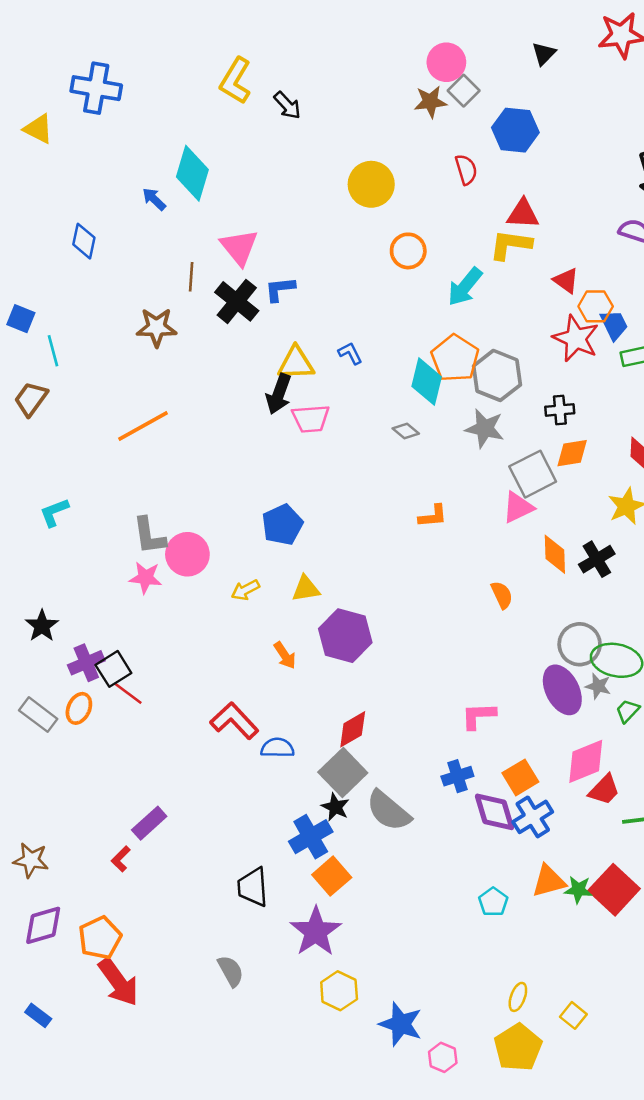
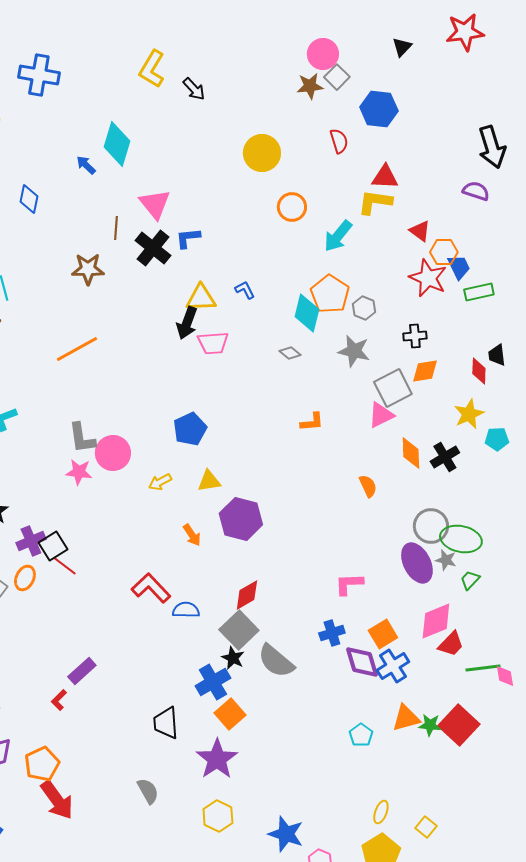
gray hexagon: (497, 375) -> (364, 308), size x0.6
yellow hexagon: (339, 991) -> (218, 816), moved

